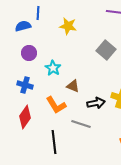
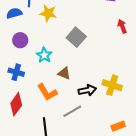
yellow star: (68, 26) -> (48, 13), moved
gray square: (106, 50) -> (76, 37), moved
gray line: (81, 124) -> (72, 111), turned -48

